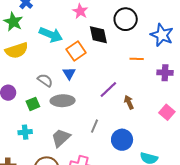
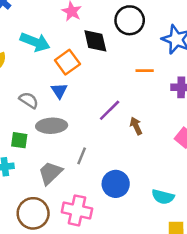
green square: (33, 104) -> (19, 140), moved, turned 32
gray line: (95, 126) -> (82, 156), moved
blue circle: (122, 140) -> (116, 184), moved

